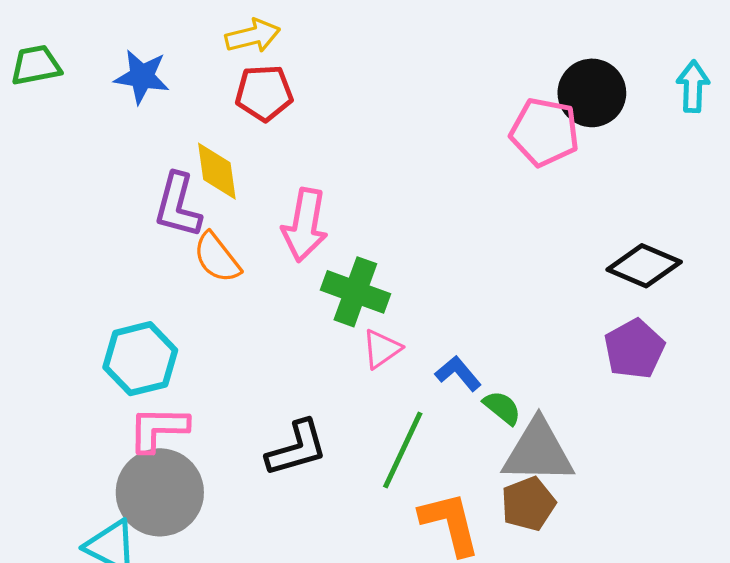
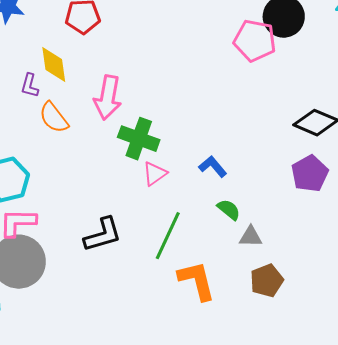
purple L-shape: (178, 205) -> (30, 86), size x0.6
blue L-shape: (458, 373) -> (213, 167), moved
gray triangle: (538, 452) -> (251, 237), size x0.5
brown pentagon: (528, 504) -> (267, 281), moved

